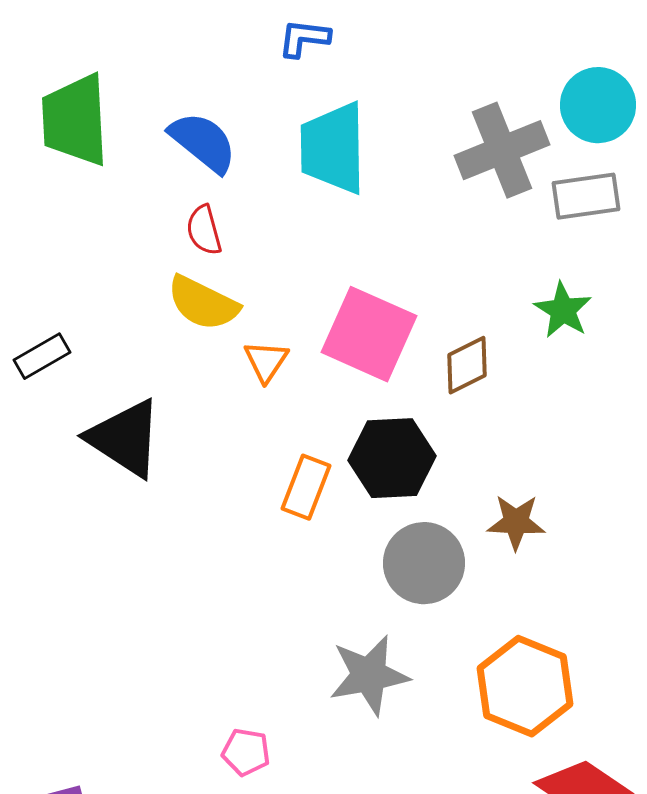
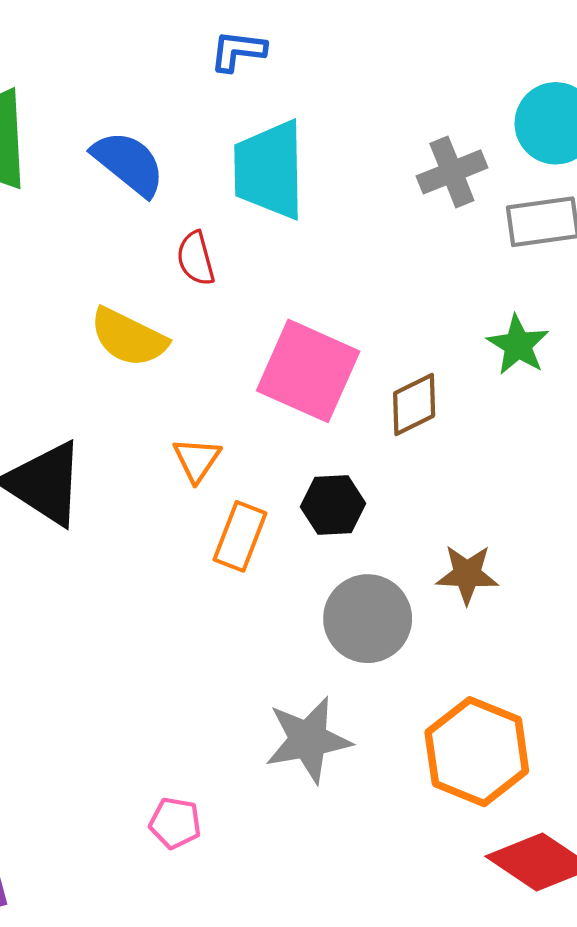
gray cross: (502, 150) -> (452, 172), size x0.7
red semicircle: (204, 230) -> (196, 258), moved
orange triangle: (266, 361) -> (197, 460), moved
black hexagon: (392, 458) -> (333, 505), size x0.7

